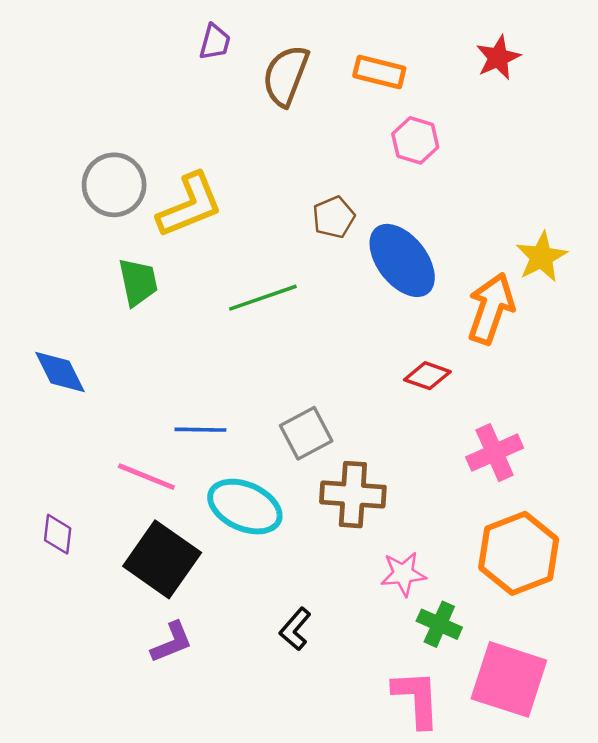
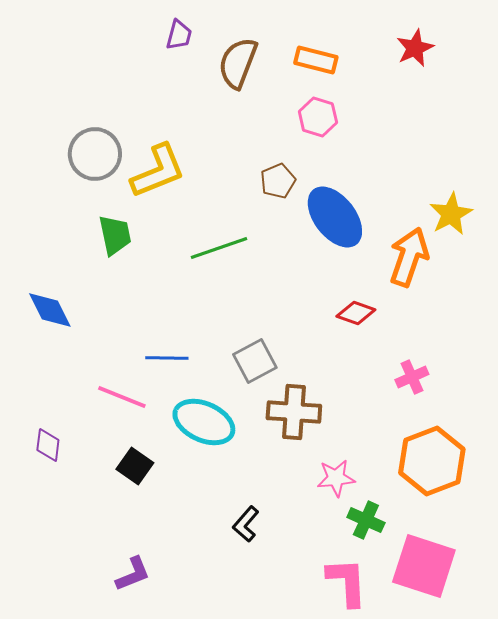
pink hexagon: (415, 140) -> (318, 117), moved
pink cross: (495, 453) -> (412, 377), size x0.7
black square: (162, 559) -> (135, 466), size x0.6
purple L-shape: (172, 642) -> (133, 574), moved

